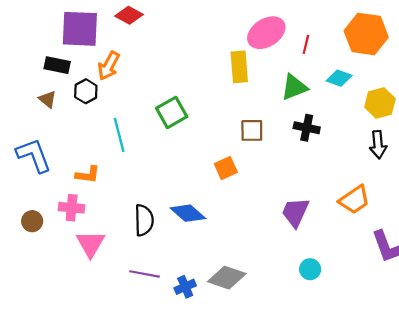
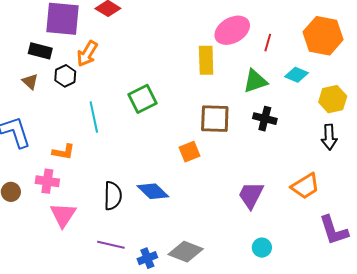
brown square: (252, 130) -> (215, 119), size x1.4

